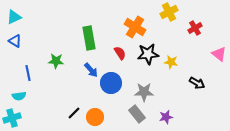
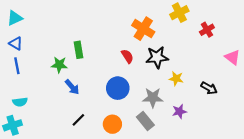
green rectangle: (89, 38) -> (78, 50), moved, size x0.7
yellow star: (171, 62) -> (176, 79), moved
blue arrow: (91, 70) -> (72, 87), moved
blue line: (28, 73) -> (17, 66), moved
orange circle: (95, 117) -> (112, 124), moved
purple star: (166, 117) -> (179, 111), moved

